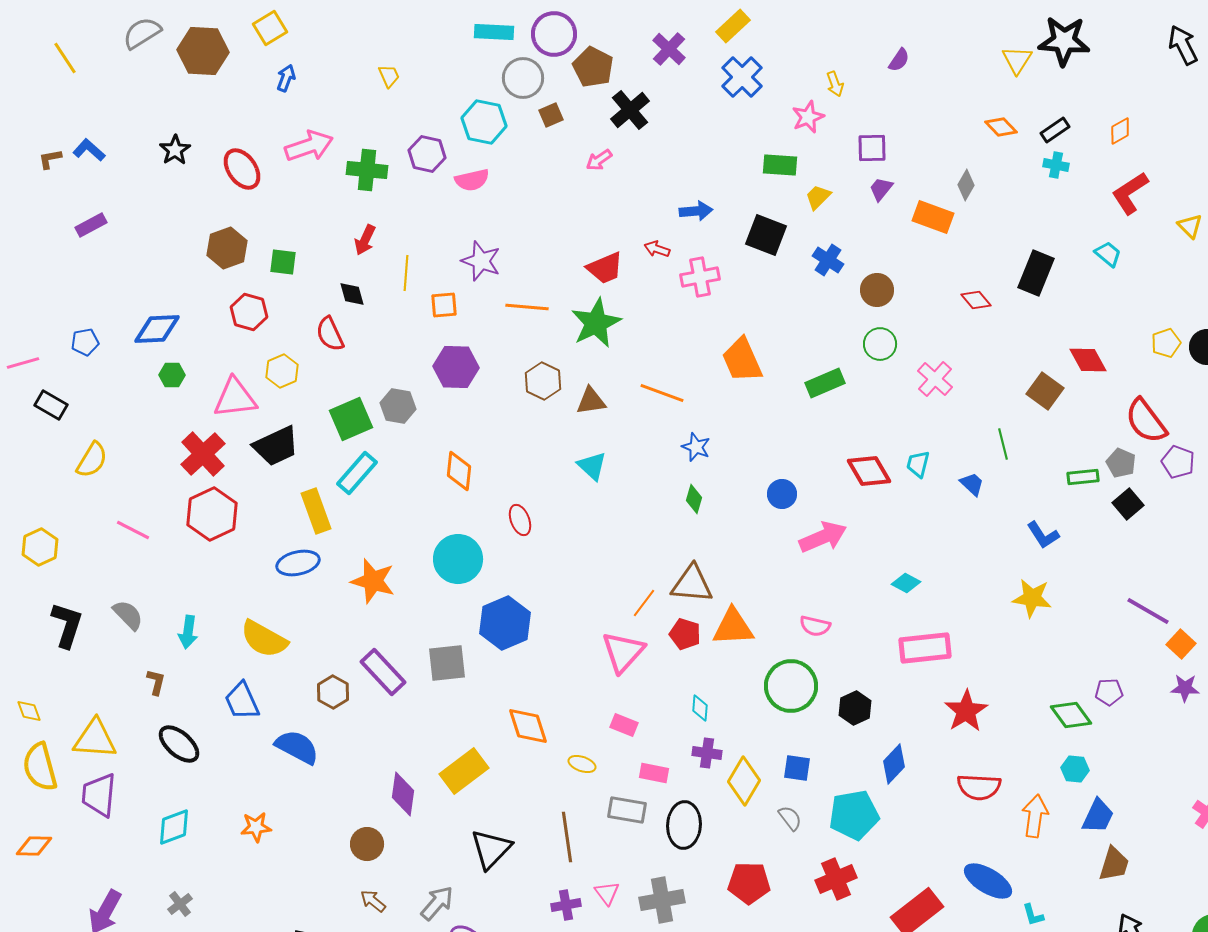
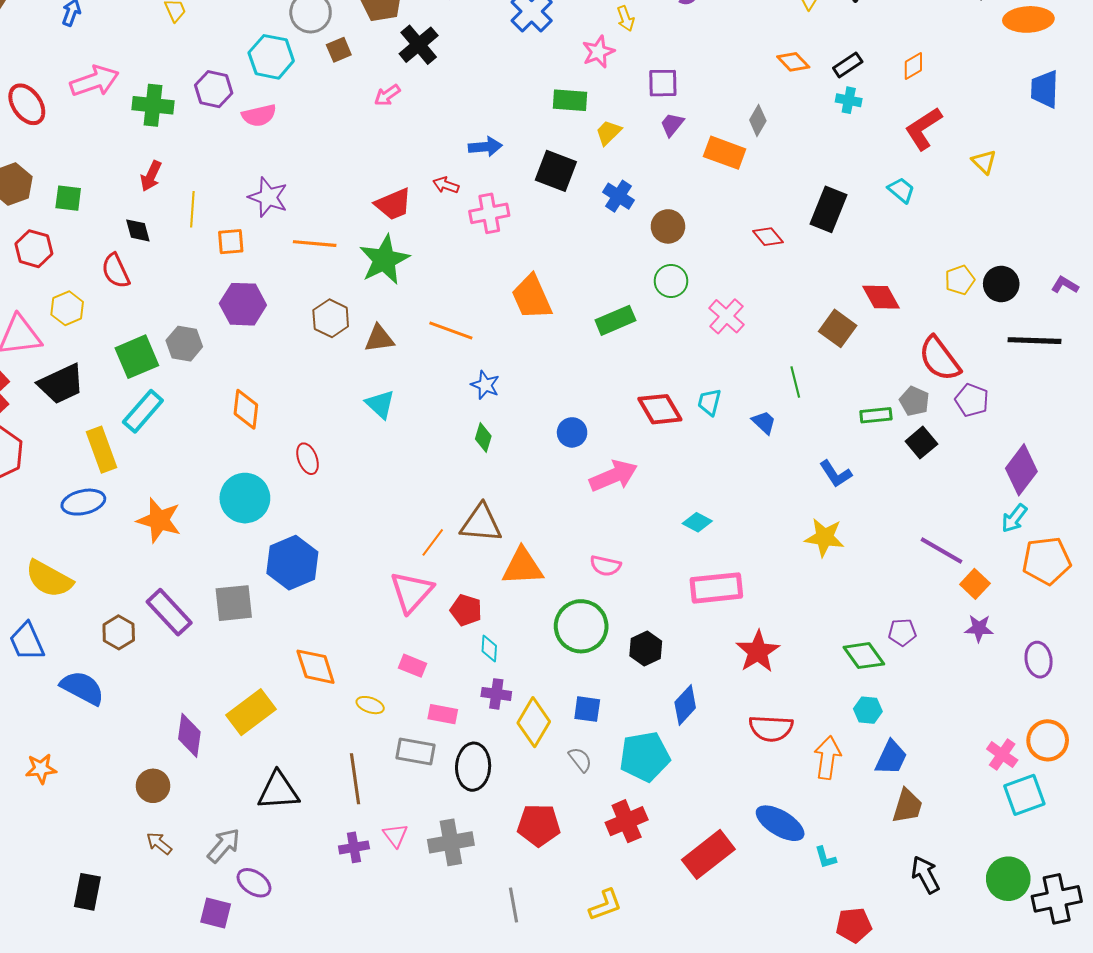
red pentagon: (685, 634) -> (466, 610), moved
black triangle: (491, 849) -> (278, 791), turned 42

